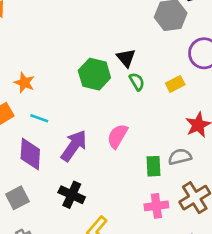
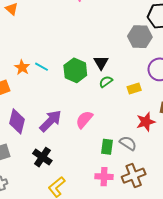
green semicircle: (137, 82) -> (106, 82), turned -104
cyan line: (39, 118) -> (41, 67), moved
gray semicircle: (180, 157) -> (128, 143), turned 36

